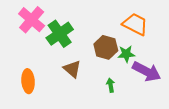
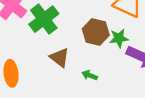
green arrow: (111, 85) -> (90, 75), moved, turned -56

